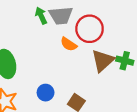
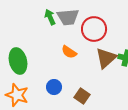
orange semicircle: (69, 44) -> (69, 52), moved

